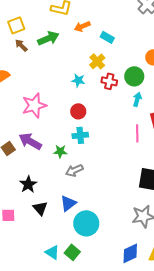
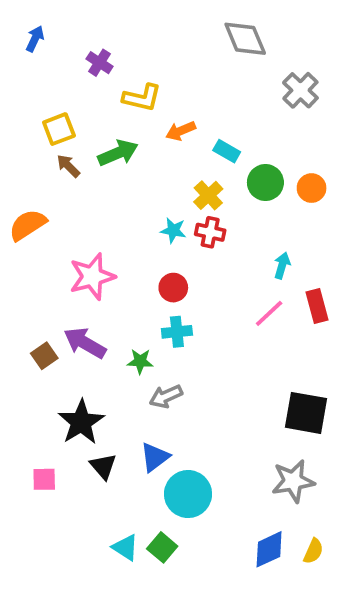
green circle: (134, 76) -> (265, 182), moved
red cross: (109, 81) -> (210, 232), moved
pink line: (137, 133) -> (269, 313), moved, turned 48
black star: (28, 184) -> (81, 422), size x1.4

